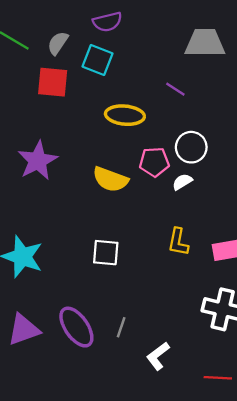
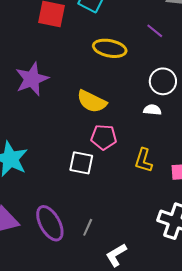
pink pentagon: (154, 162) -> (104, 137), moved
white semicircle: (182, 182) -> (152, 110), turned 30

